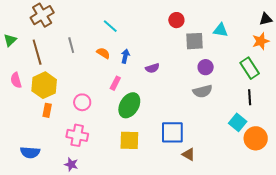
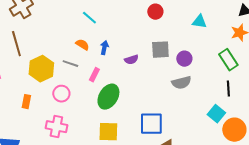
gray square: (195, 41) -> (160, 50), moved
gray line: (71, 45) -> (70, 64), moved, turned -56
yellow hexagon: (44, 85) -> (41, 69), moved

